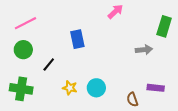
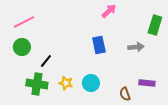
blue rectangle: (77, 39) -> (99, 45), moved
green cross: (21, 89) -> (37, 84), moved

